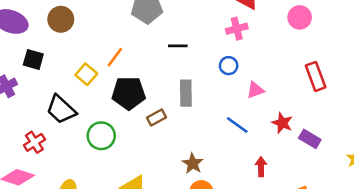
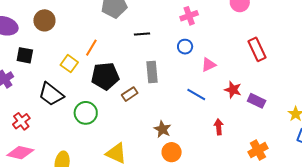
red cross: (34, 142) -> (21, 121), moved

